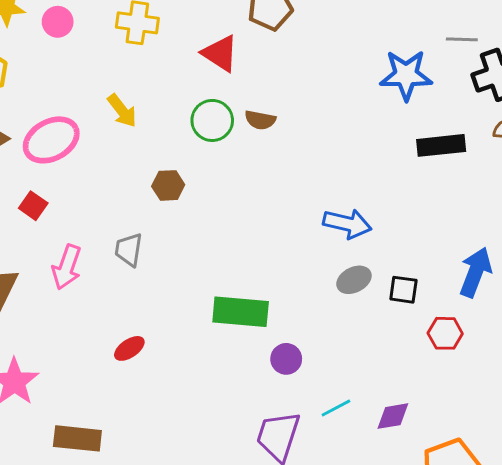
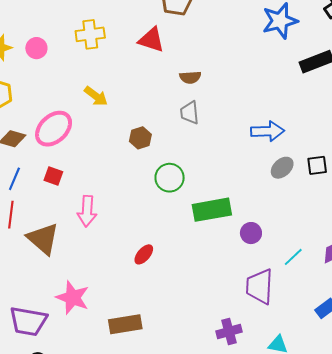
green circle: (212, 120) -> (170, 178), moved
gray trapezoid: (129, 250) -> (190, 113), moved

